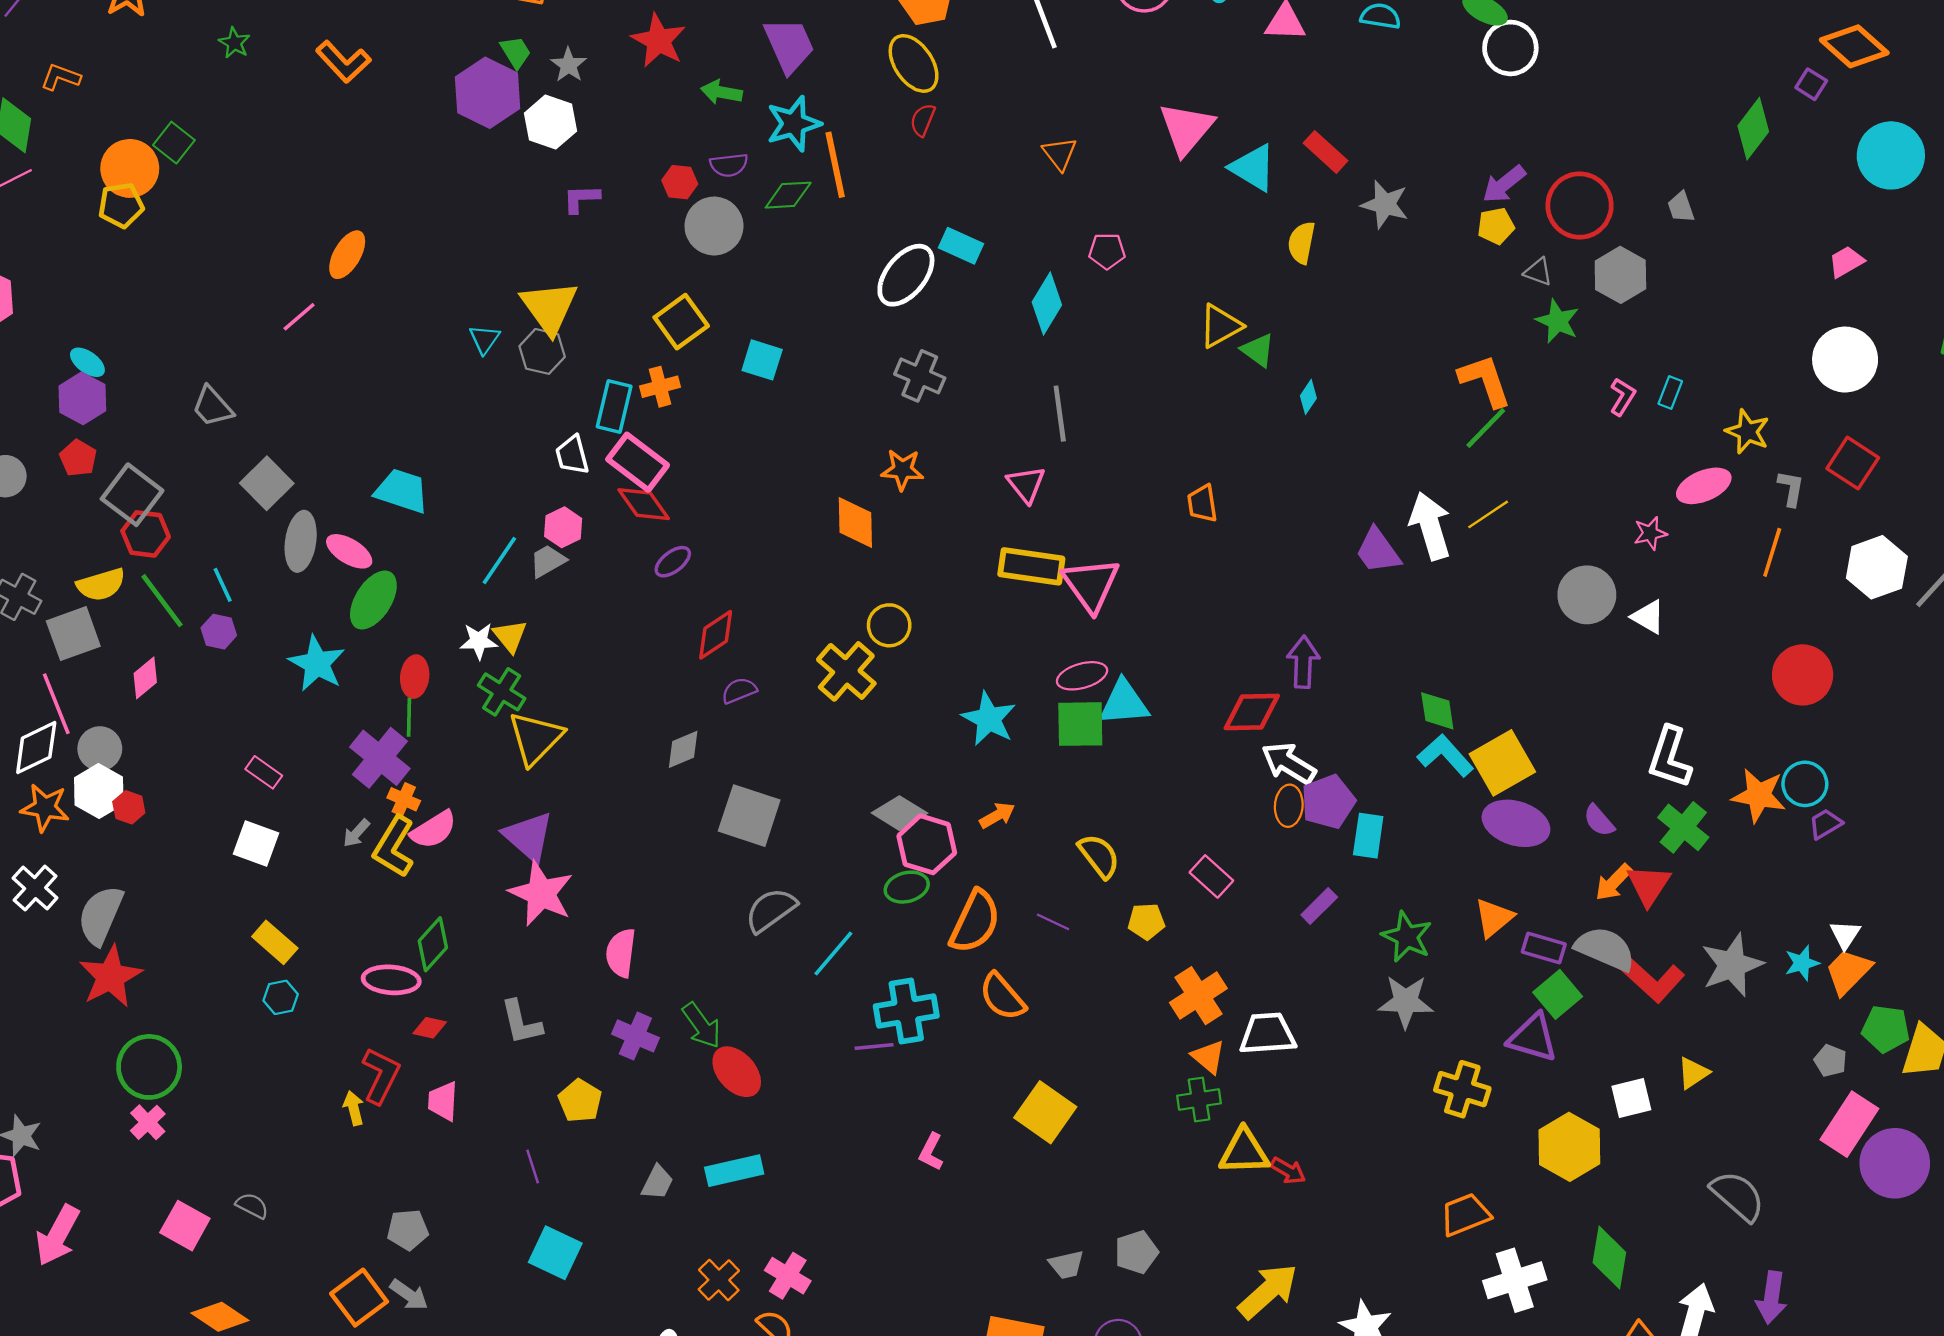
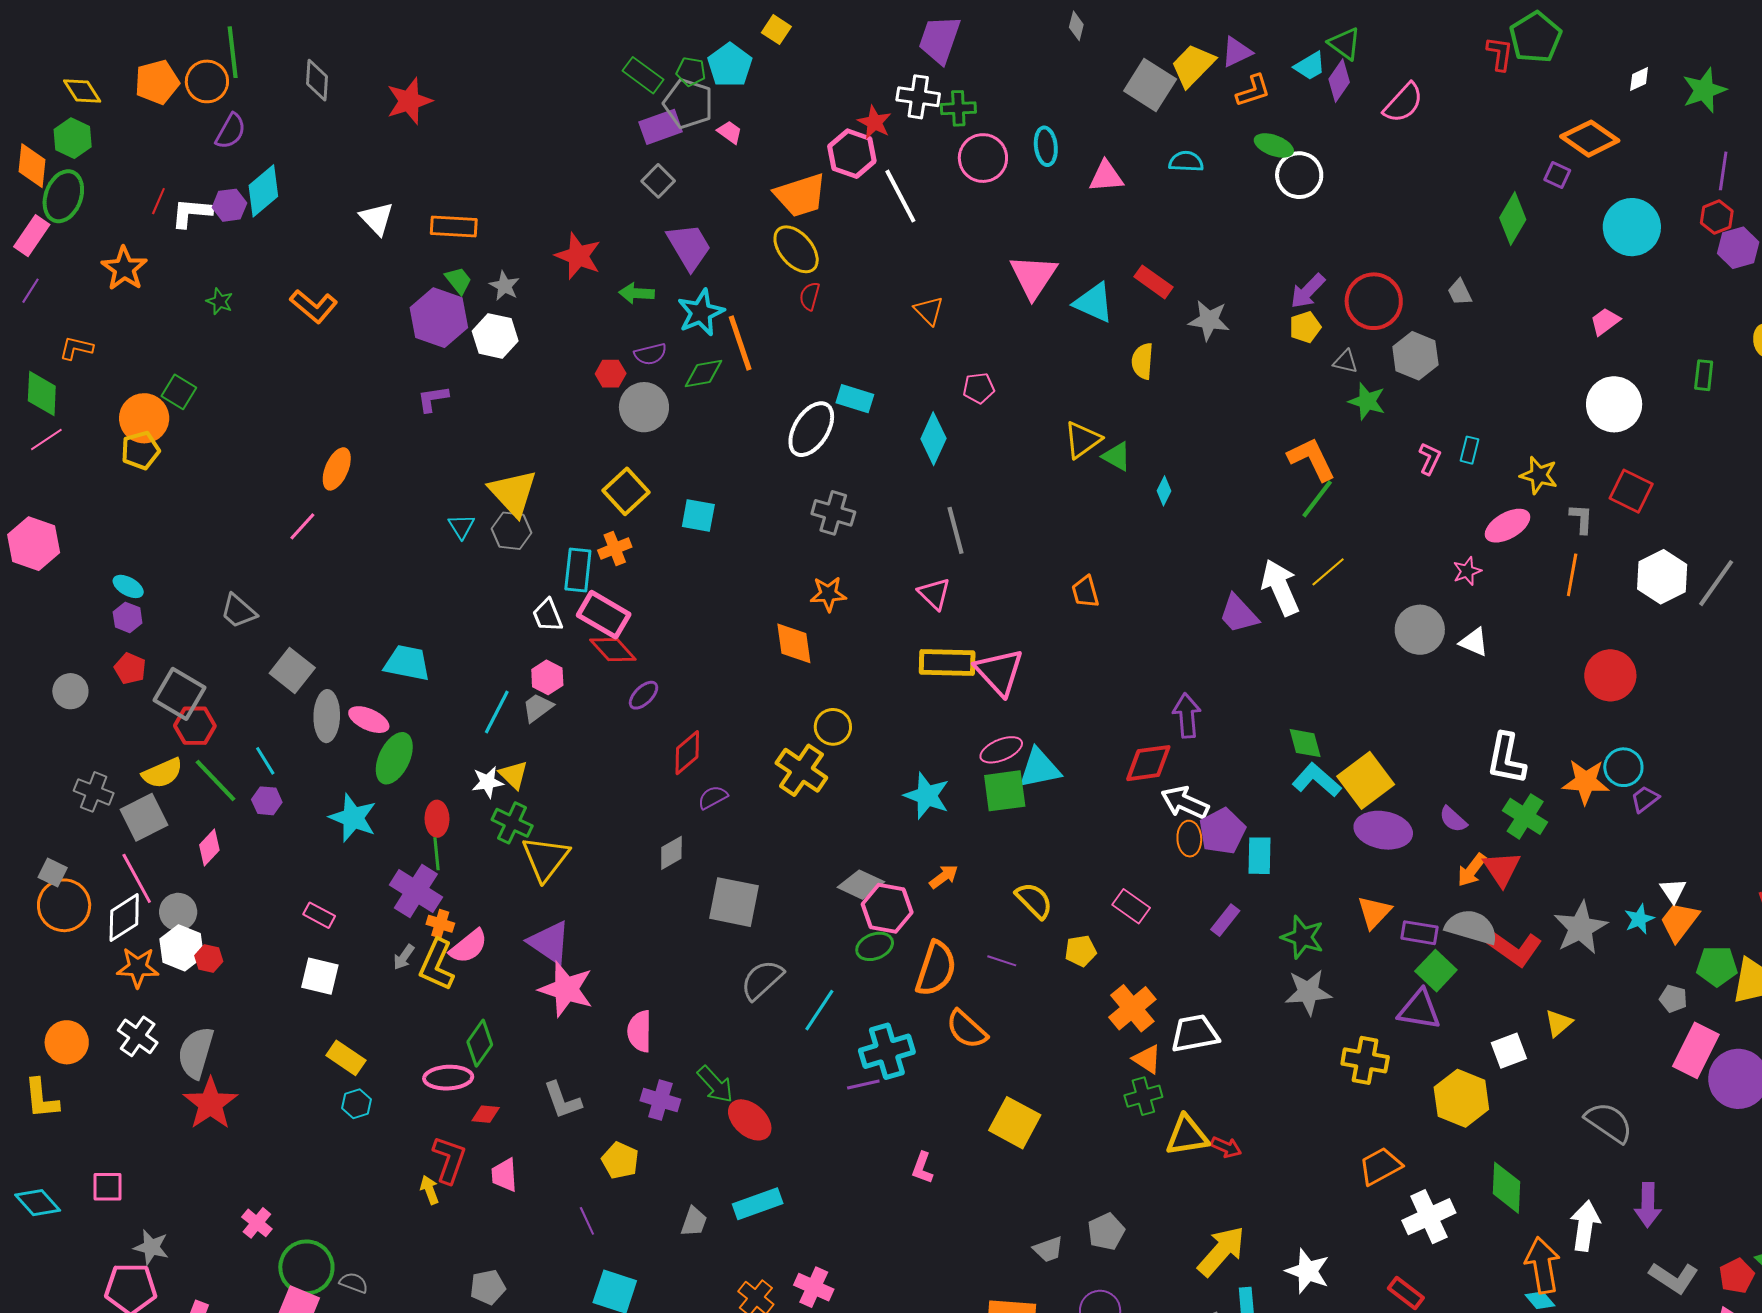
purple L-shape: (581, 199) -> (433, 399), moved
purple hexagon: (82, 398) -> (128, 617), size x0.7
green circle: (149, 1067) -> (306, 1267), moved

